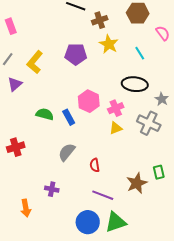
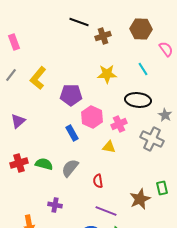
yellow star: (109, 44) -> (107, 74), moved, turned -30
purple pentagon: (76, 54) -> (71, 95), moved
purple triangle: (15, 84) -> (18, 121), moved
green semicircle: (45, 114) -> (44, 164), moved
yellow triangle: (116, 128) -> (109, 147), moved, turned 32

